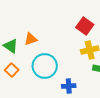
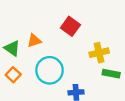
red square: (85, 26) -> (70, 26), moved

